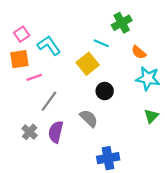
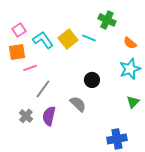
green cross: (122, 23) -> (107, 20), turned -36
orange semicircle: (139, 52) -> (130, 43), moved
yellow square: (88, 64) -> (68, 39), moved
cyan star: (148, 78) -> (130, 69), turned -30
blue cross: (108, 158) -> (117, 139), moved

